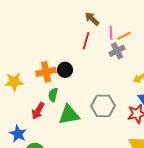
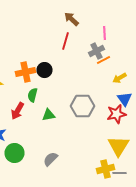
pink line: (111, 33) -> (104, 33), moved
orange line: (124, 36) -> (104, 60), moved
green triangle: (69, 115) -> (48, 115), size x0.6

